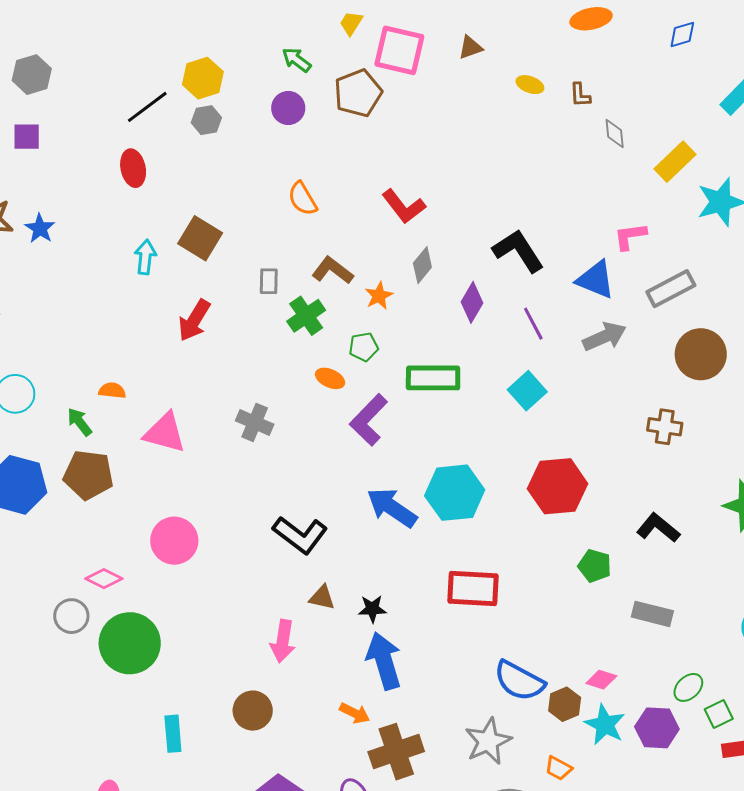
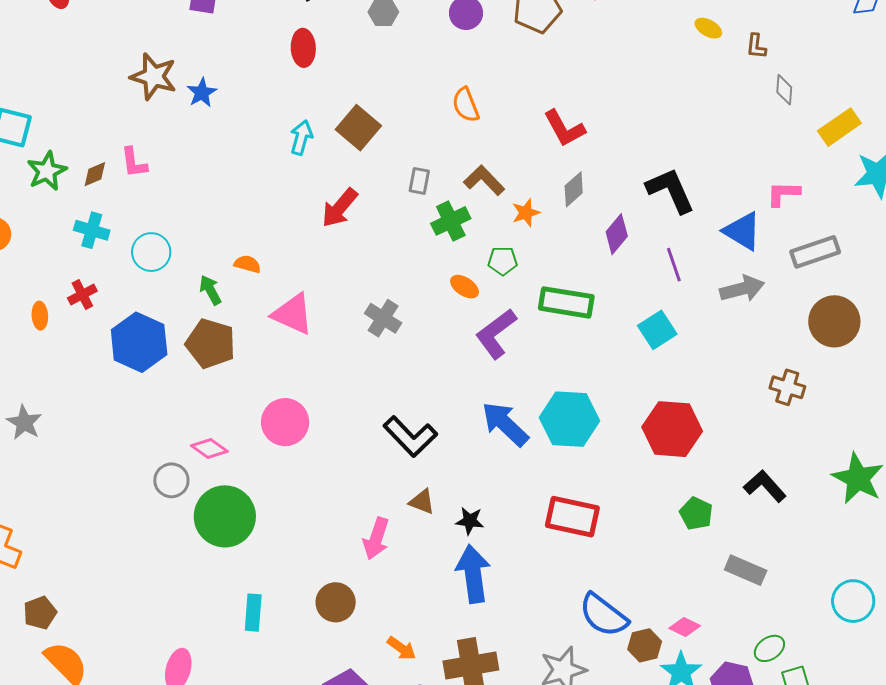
orange arrow: (355, 713) -> (402, 648), moved

